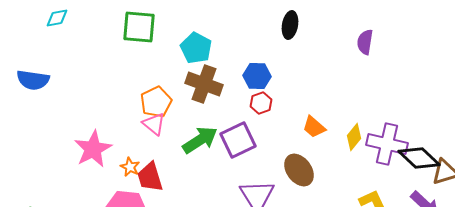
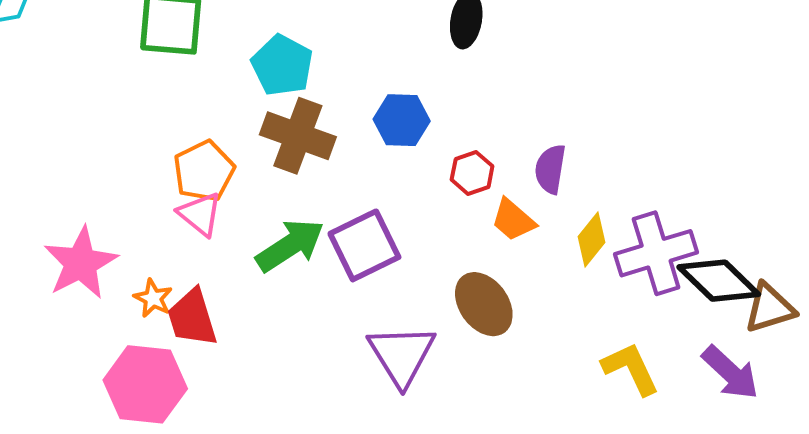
purple semicircle: (365, 42) -> (550, 169), moved
red hexagon: (261, 103) -> (472, 173), moved
purple cross: (387, 144) -> (656, 253), turned -30

